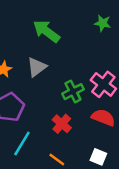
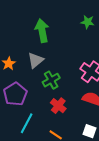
green arrow: (46, 31) -> (42, 31), turned 45
green cross: (73, 92) -> (51, 80), moved

